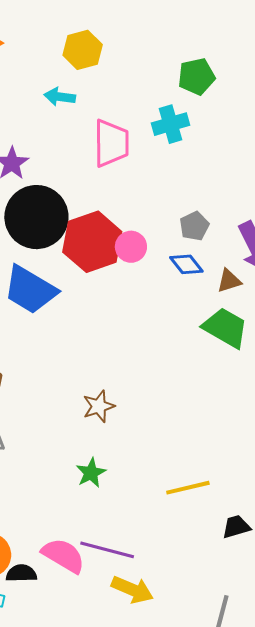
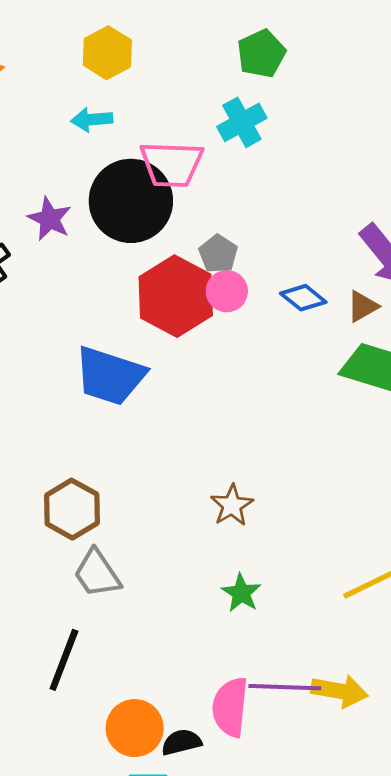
pink trapezoid: (111, 143) -> (171, 164), turned 105
black circle: (36, 217) -> (131, 201), moved
gray pentagon: (194, 226) -> (218, 254), moved
pink semicircle: (63, 555) -> (230, 707), turned -102
yellow arrow: (132, 590) -> (340, 691), moved

